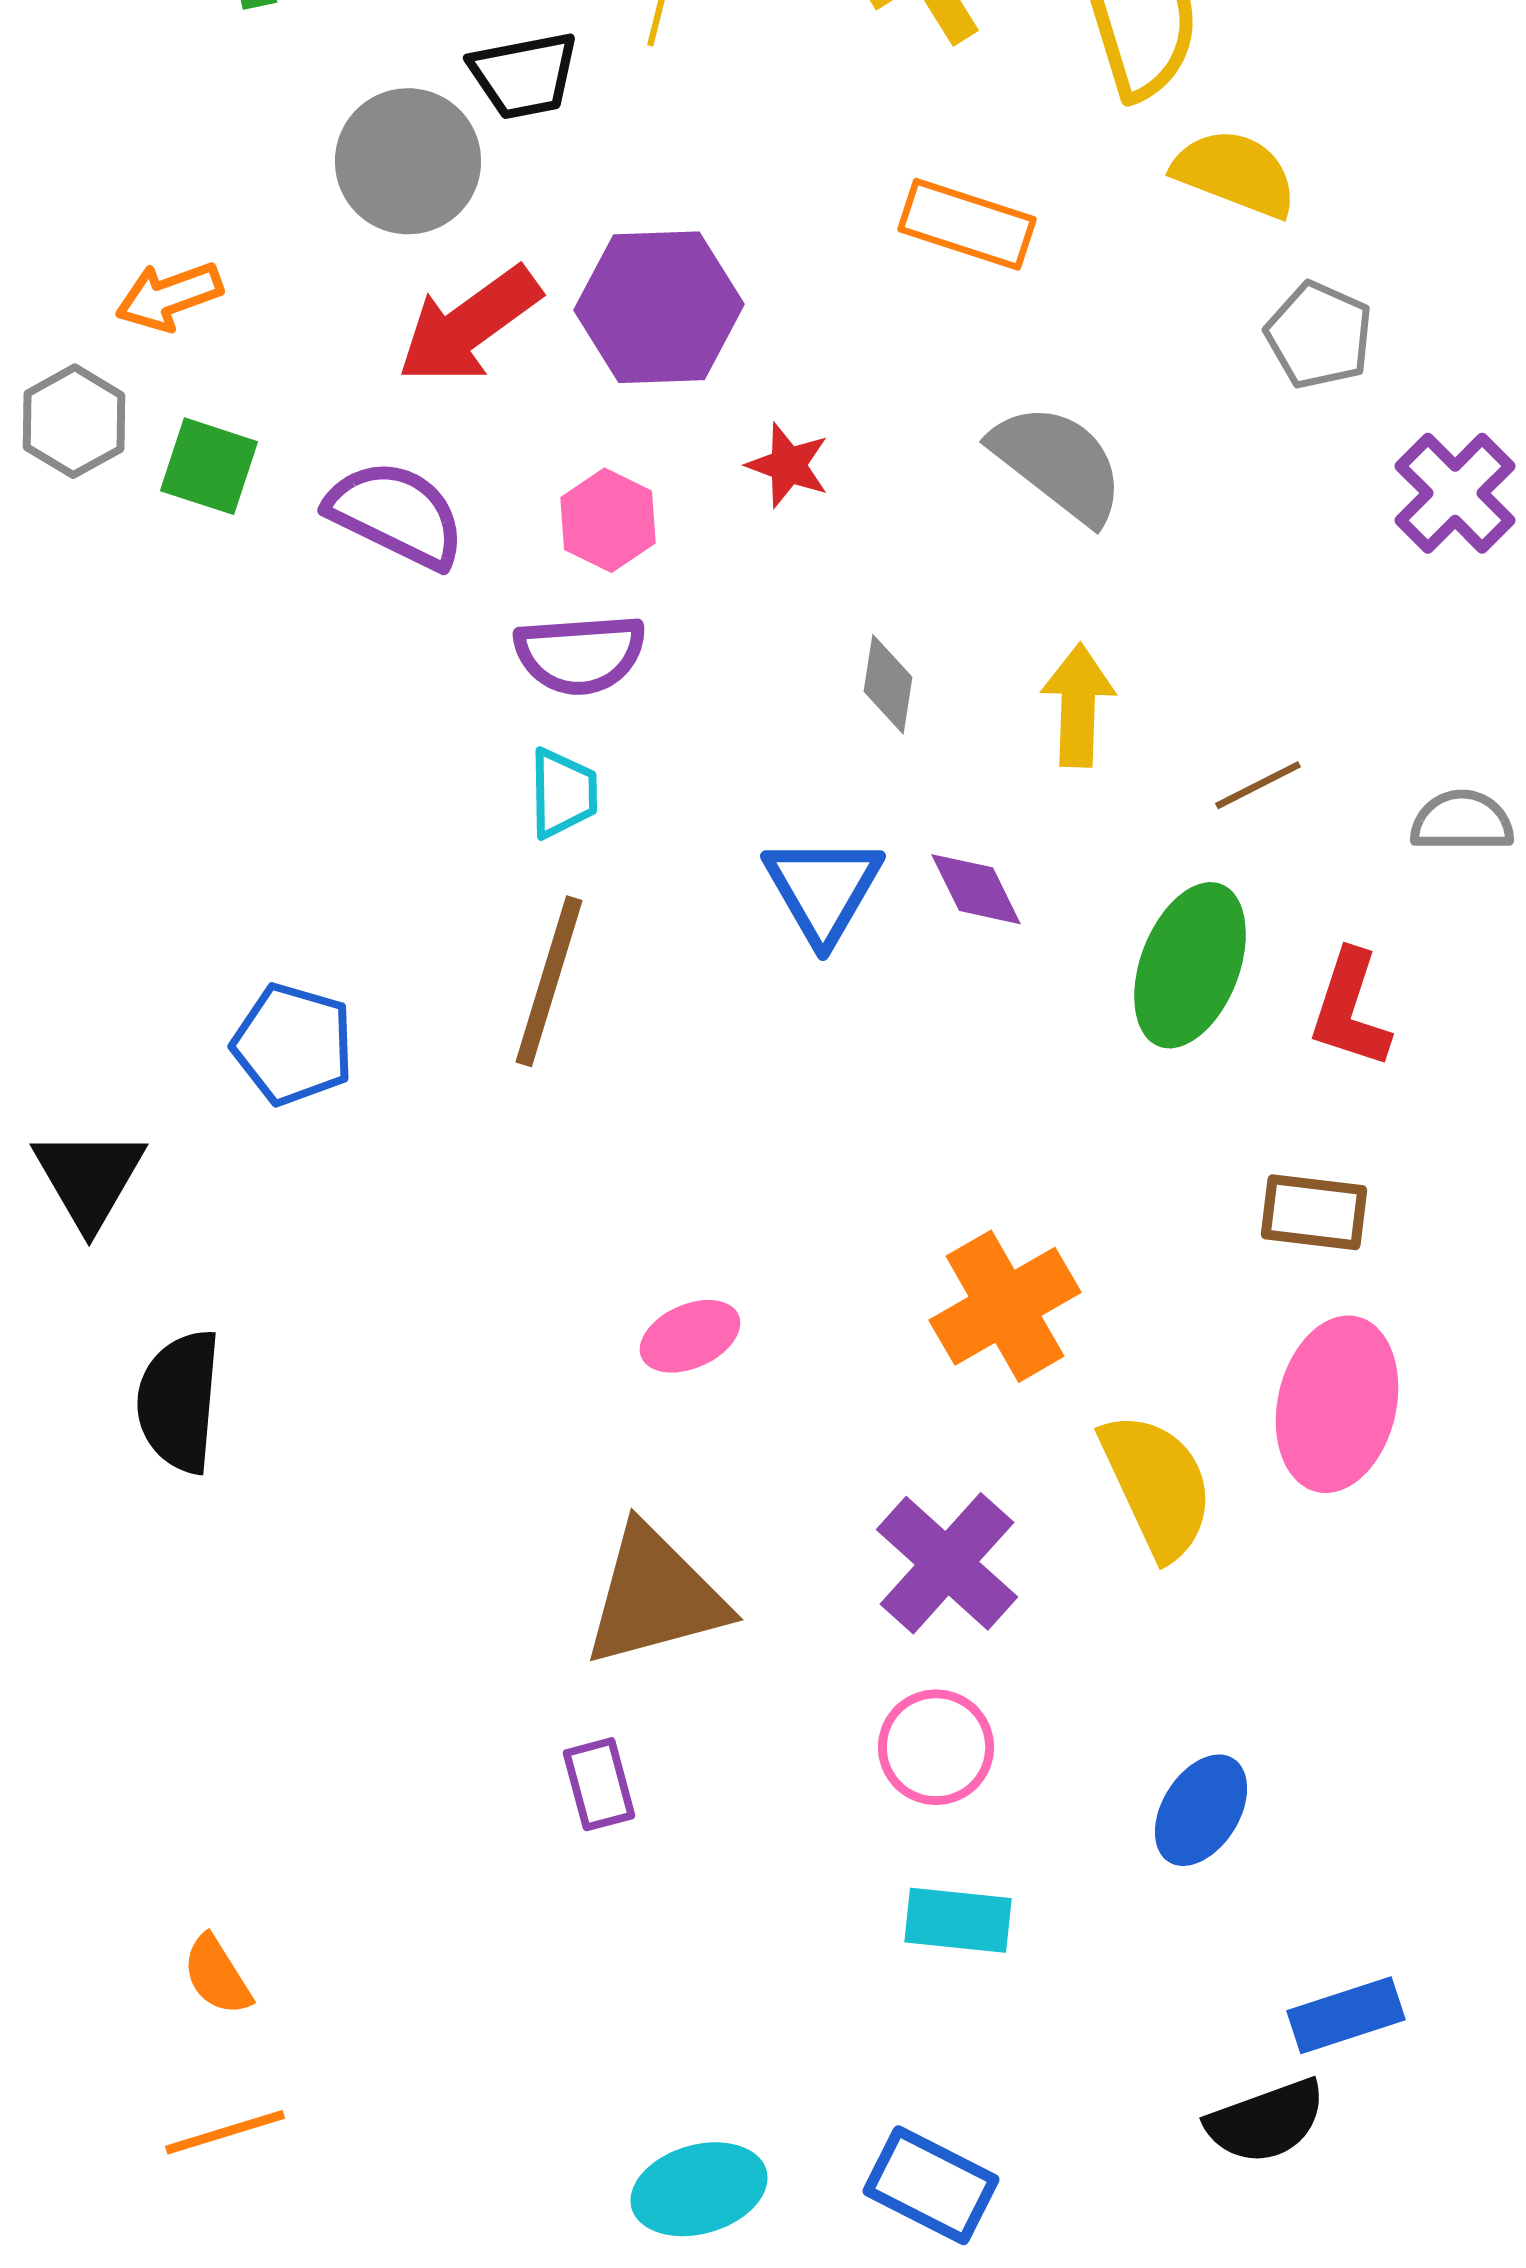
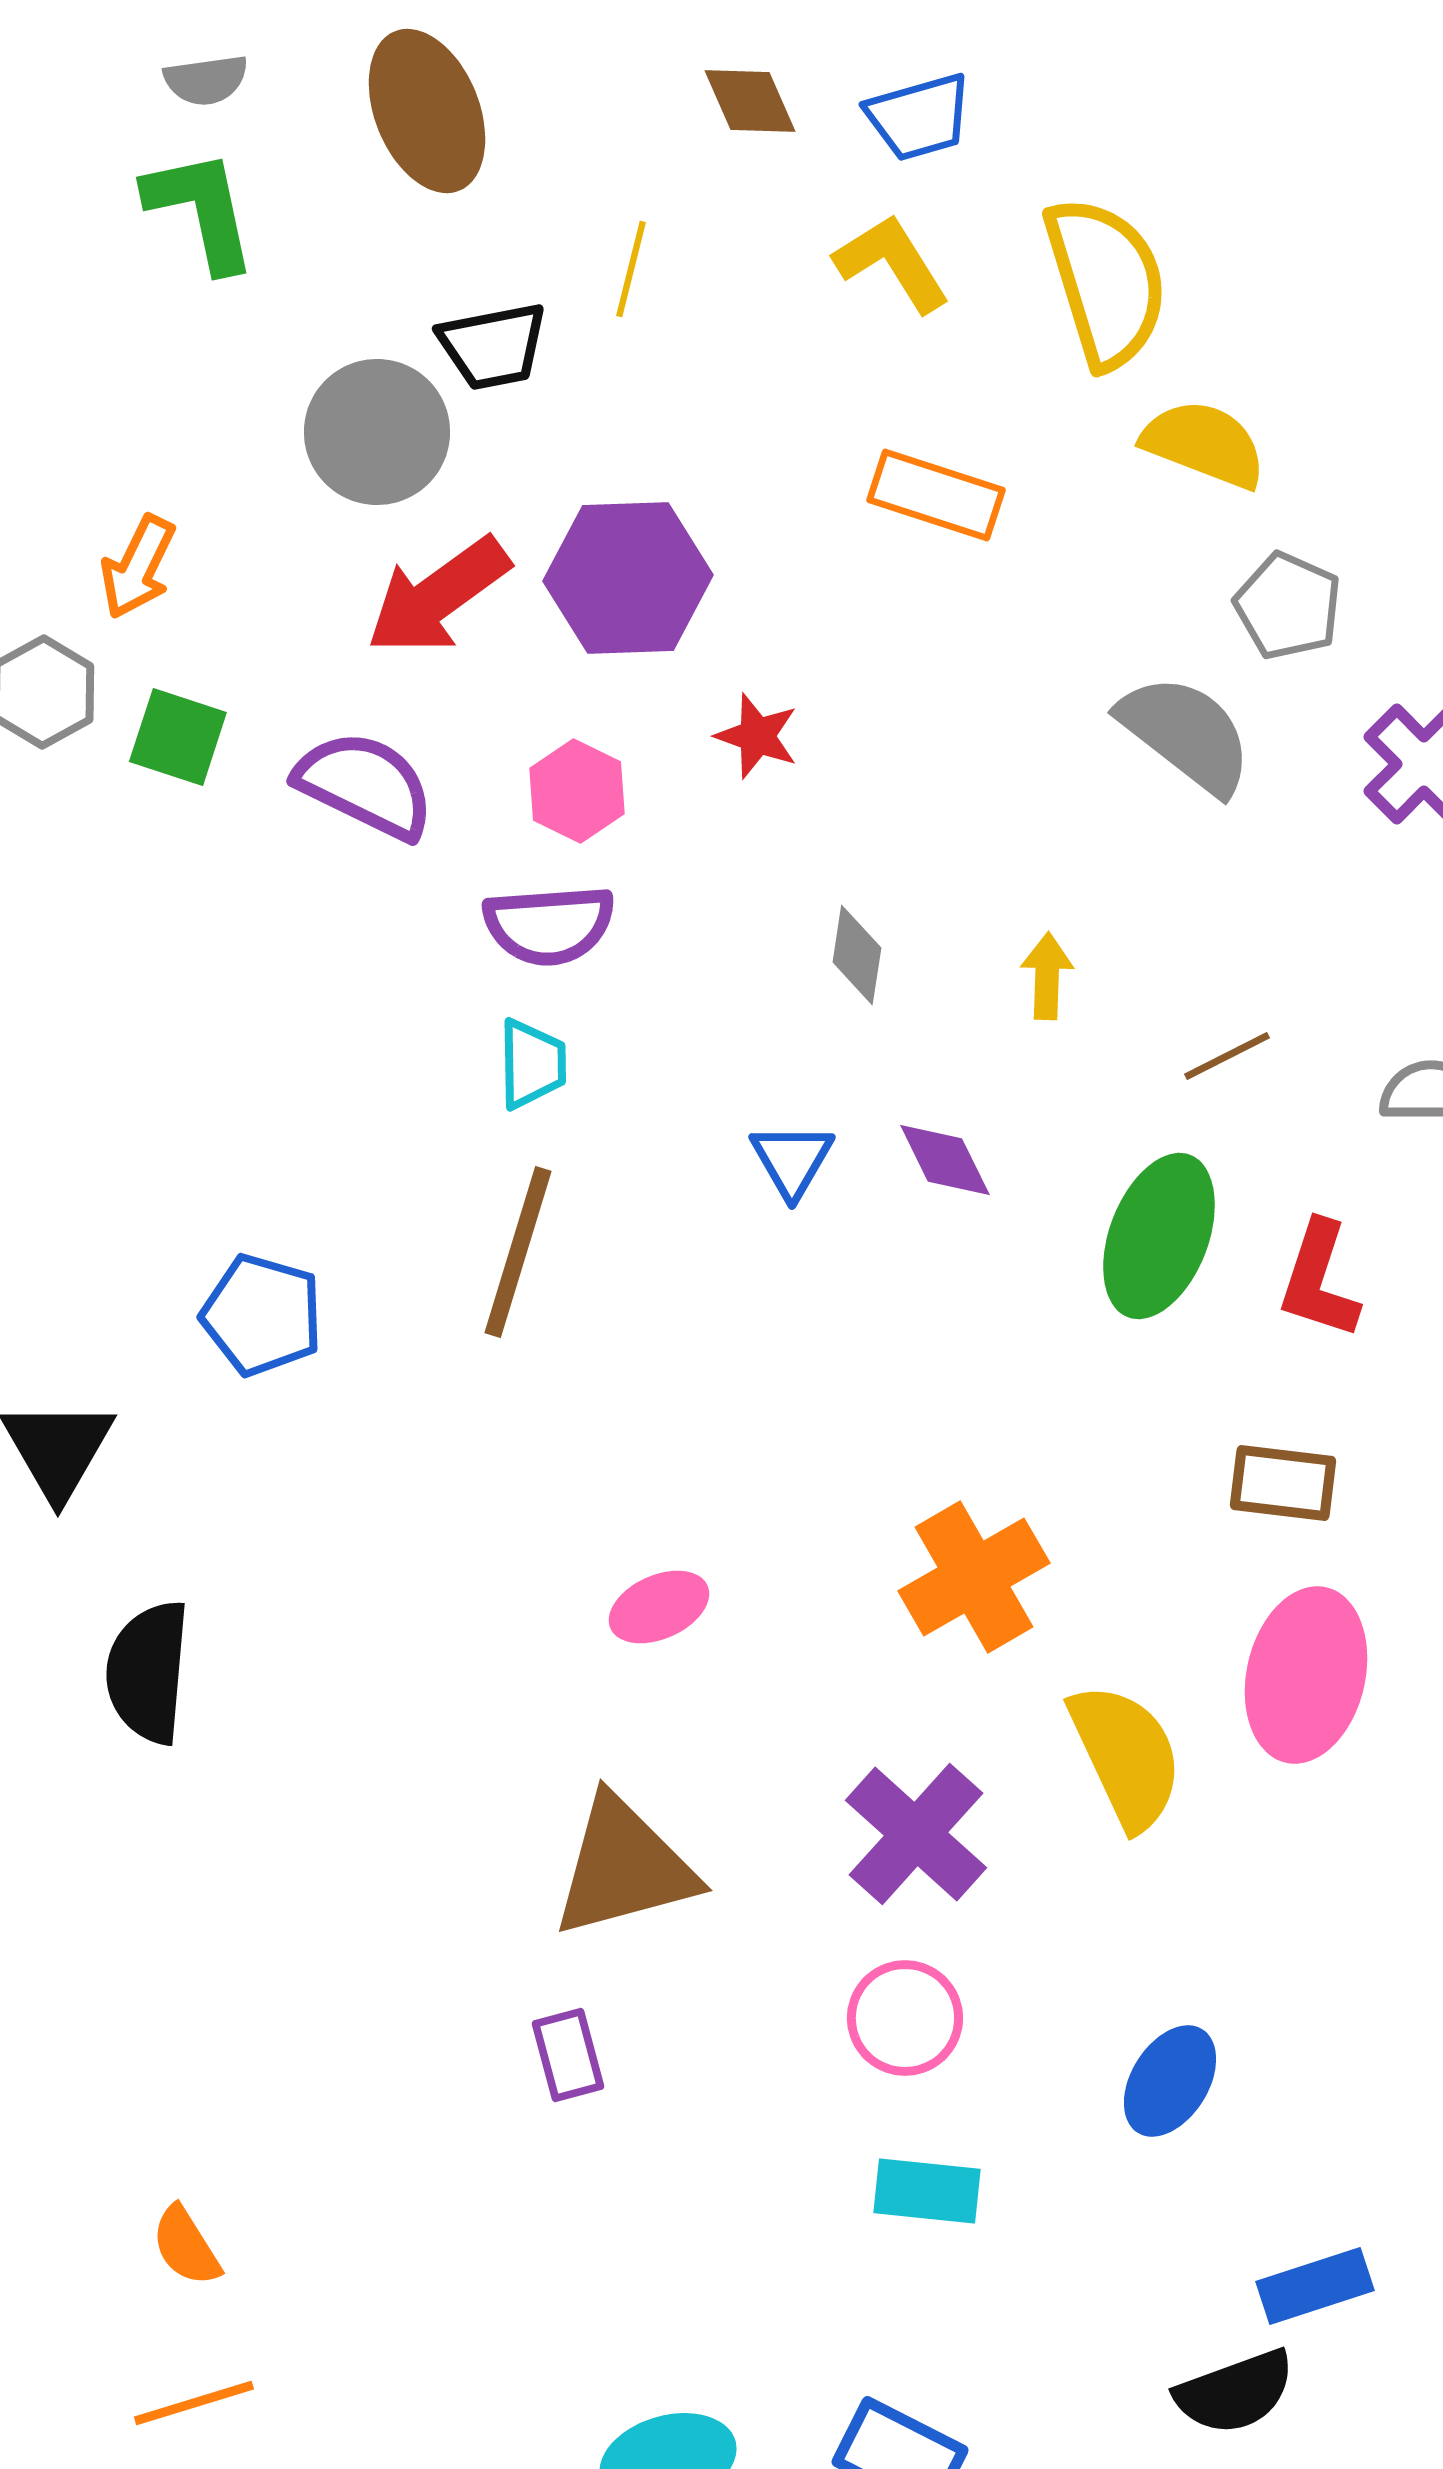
orange arrow: (169, 296) -> (138, 567), turned -44
gray semicircle: (1058, 463) -> (1186, 734), moved
yellow arrow: (1078, 705) -> (1047, 976), size x0.7
blue triangle: (823, 889) -> (792, 1160), size x0.7

